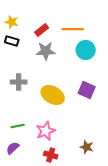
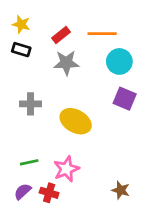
purple square: (87, 90) -> (125, 99), moved
red cross: (51, 155) -> (49, 193), moved

